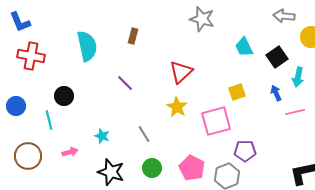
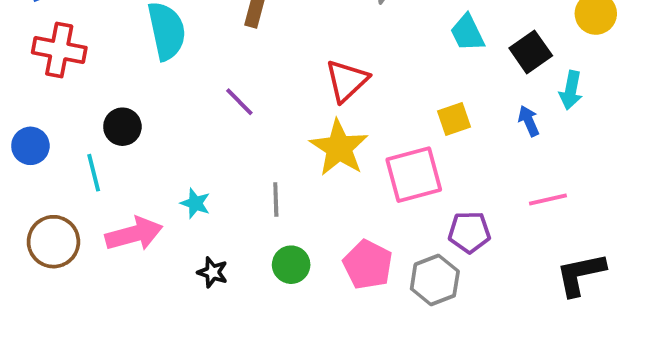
yellow star: (177, 107) -> (339, 148), size x1.4
pink line: (295, 112) -> (548, 200), moved
gray line: (144, 134) -> (276, 200), turned 30
pink arrow: (70, 152) -> (134, 234), size x1.8
black star: (111, 172) -> (213, 272), size x0.6

